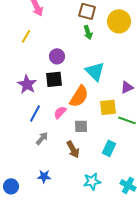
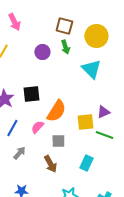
purple circle: (57, 56) -> (42, 52), moved
cyan triangle: (95, 71) -> (91, 69), moved
purple triangle: (127, 87) -> (103, 112), moved

